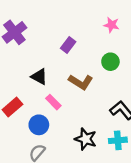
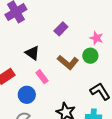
pink star: (112, 25) -> (96, 38), moved
green circle: (110, 62) -> (90, 56), moved

